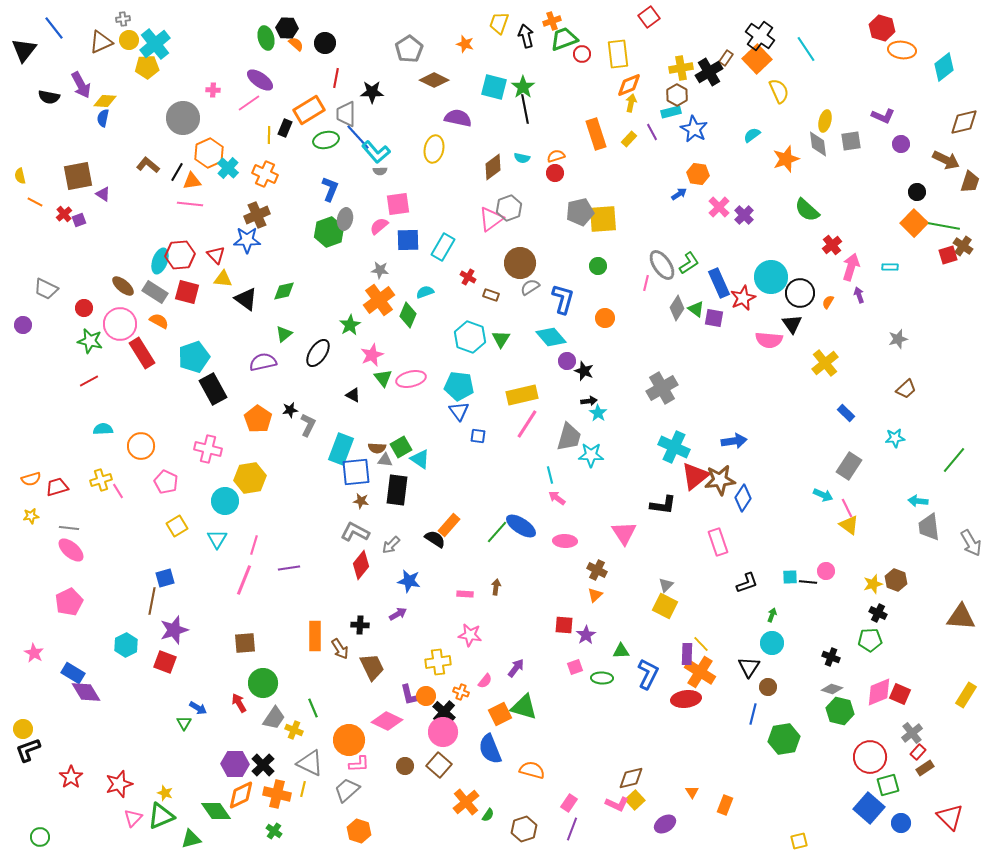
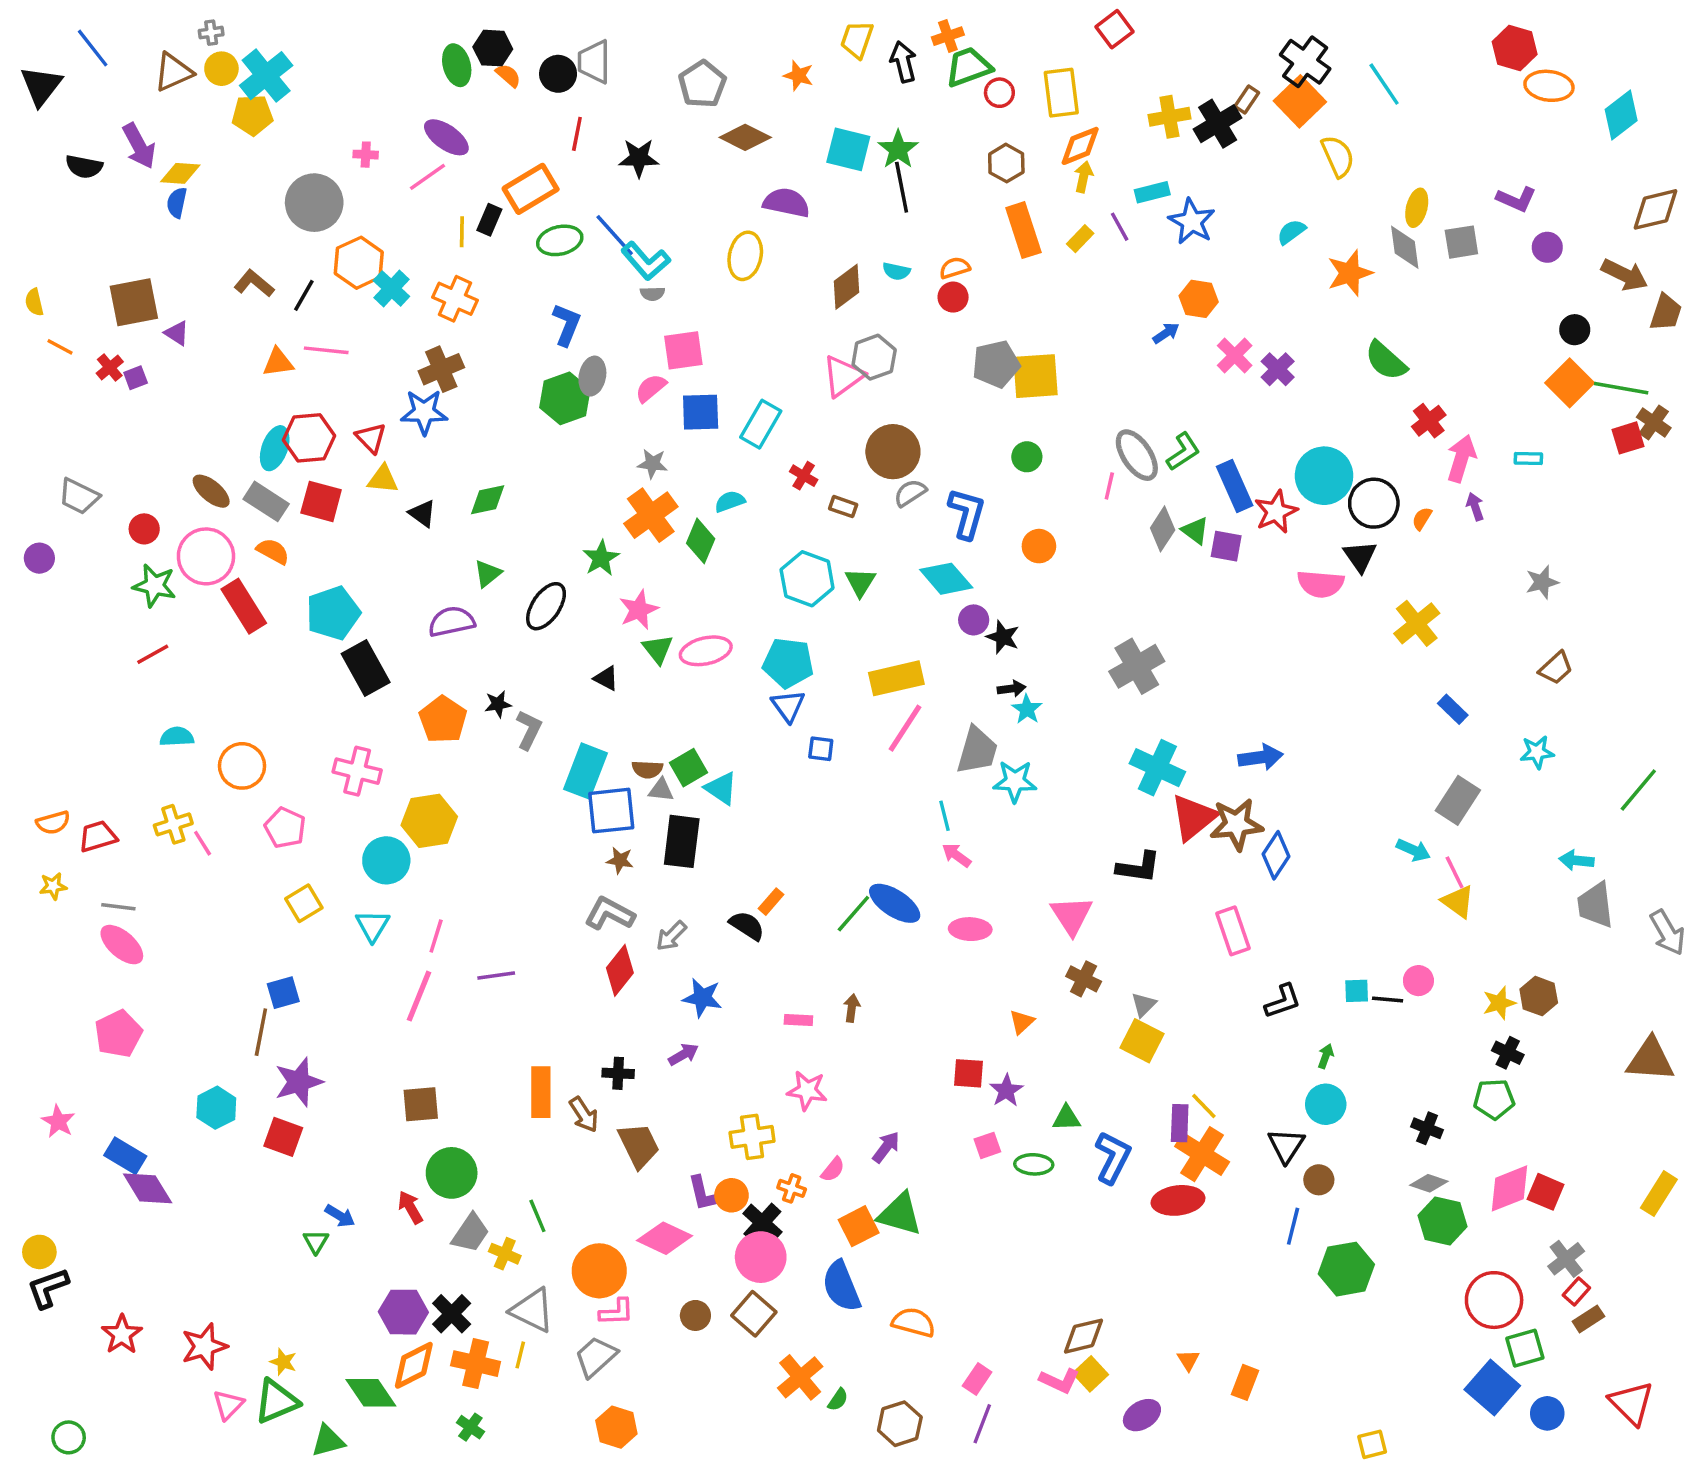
brown hexagon: (677, 95) -> (1006, 163), moved
gray trapezoid: (346, 114) -> (594, 62), moved
orange triangle: (192, 181) -> (278, 362), moved
black triangle: (246, 299) -> (422, 513), size x0.7
orange rectangle: (449, 525) -> (771, 902), size x0.7
brown cross: (597, 570) -> (1084, 979), moved

